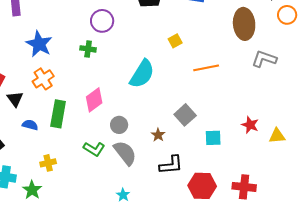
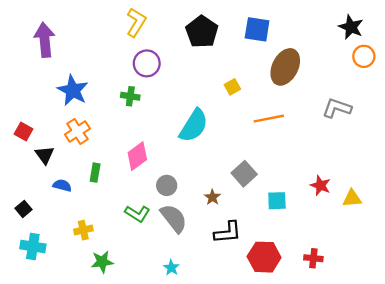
brown ellipse: (244, 24) -> (285, 67), moved, turned 32
green rectangle: (58, 114) -> (95, 173), size x0.6
red cross: (244, 187) -> (313, 258), size x0.7
green star: (32, 190) -> (102, 262), moved, turned 30

